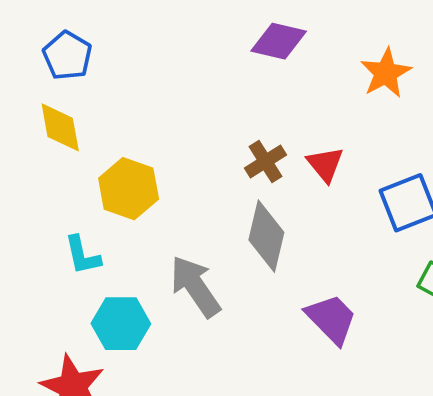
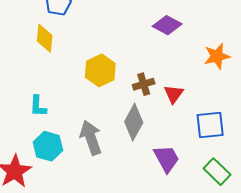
yellow hexagon: (129, 189) -> (100, 70), moved
purple trapezoid: (331, 319) -> (166, 159), moved

